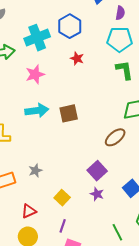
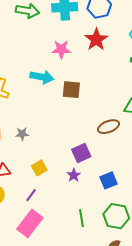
red star: (77, 58) -> (96, 39), size x1.6
pink star: (35, 74) -> (61, 49), moved

